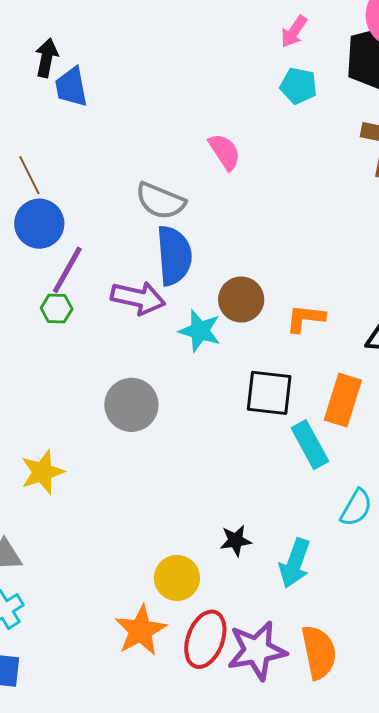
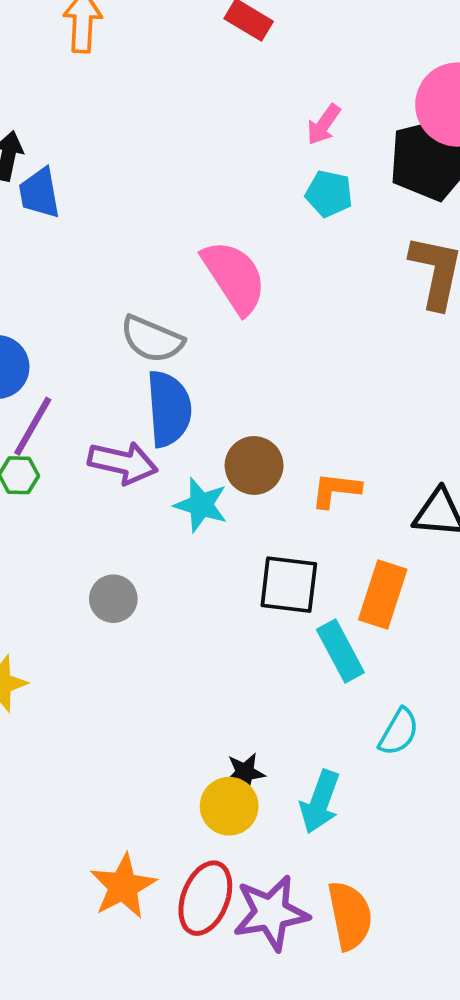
pink semicircle: (225, 152) -> (234, 277), size x1.6
gray circle: (131, 405) -> (113, 599), size x0.7
yellow circle: (177, 578) -> (229, 806), moved

